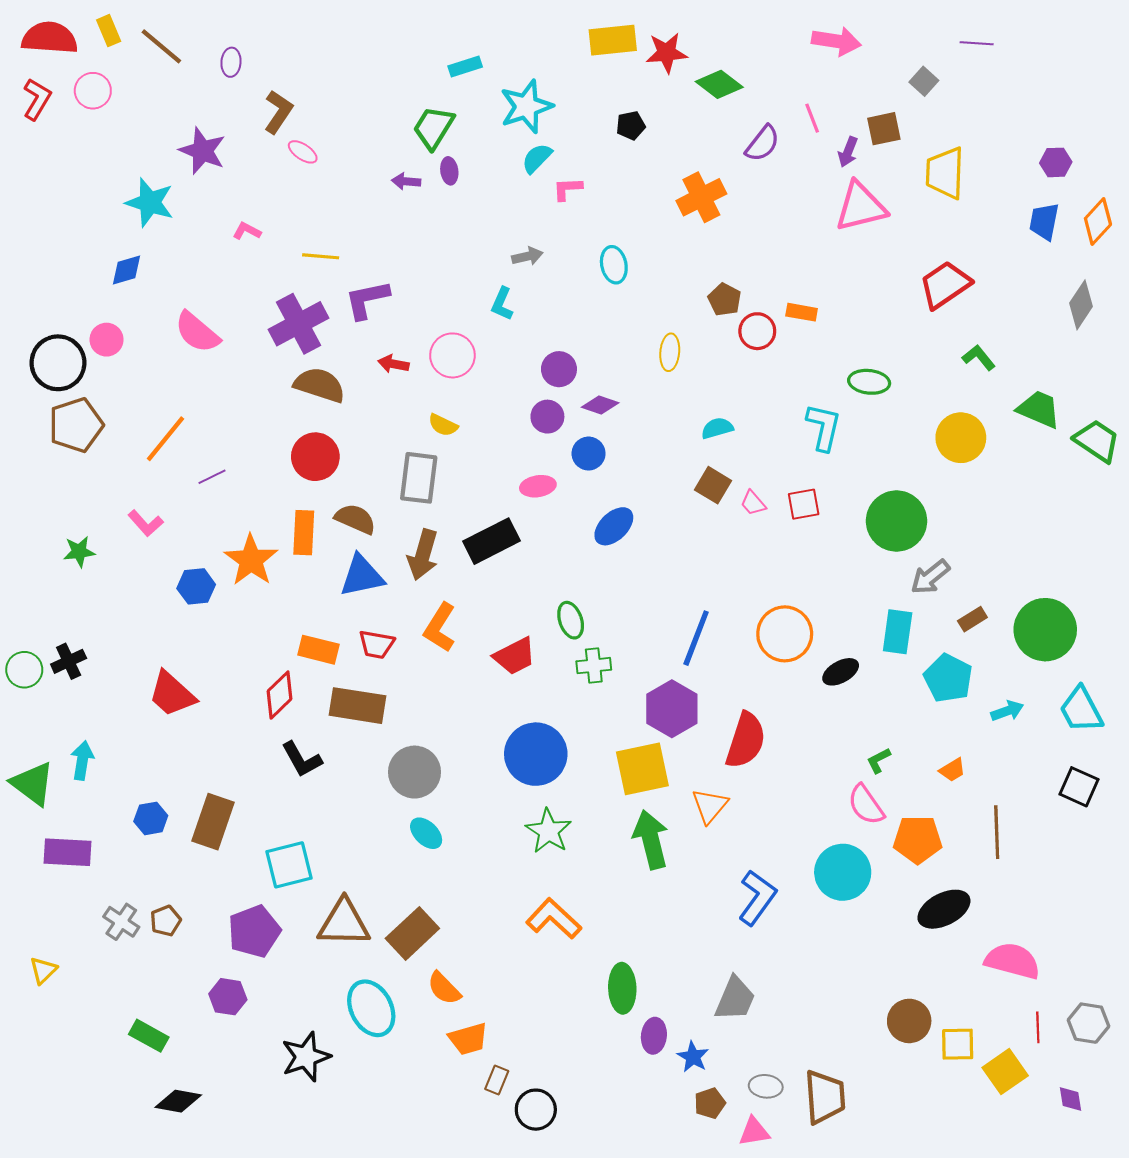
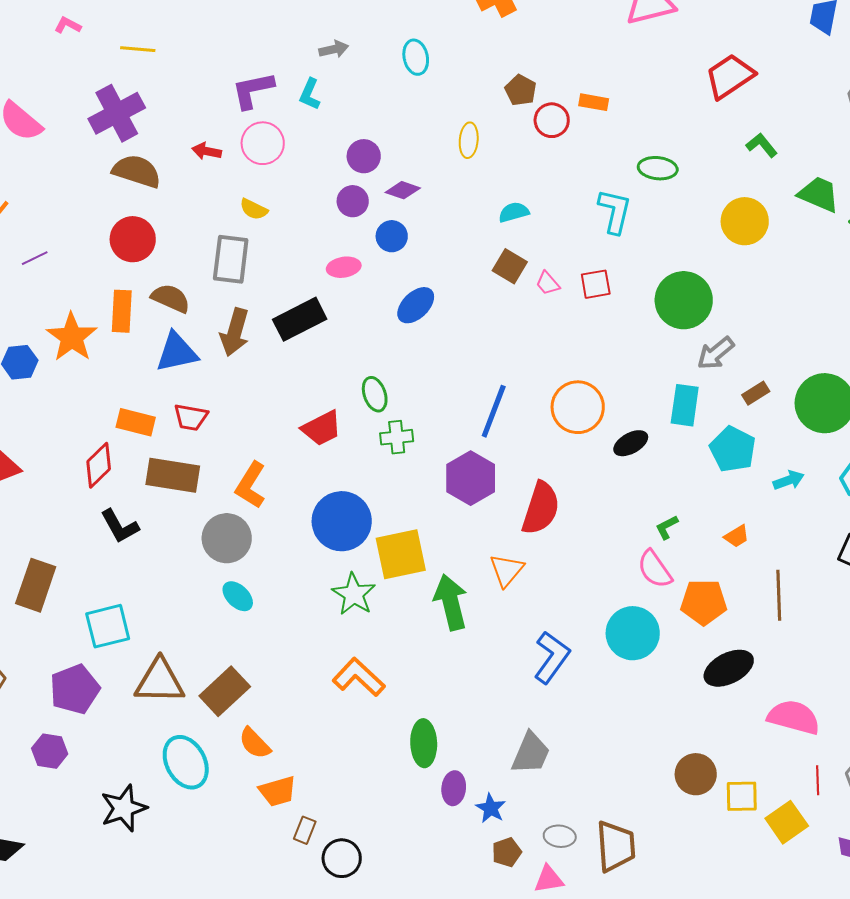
purple L-shape: (367, 300) -> (253, 90), moved
orange L-shape: (440, 628) -> (251, 485), moved
yellow square: (642, 769) -> (401, 554), moved

